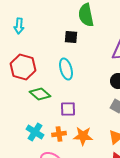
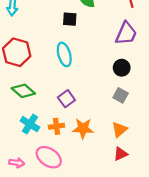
green diamond: (40, 94) -> (23, 91), moved
purple square: (68, 109) -> (66, 99), turned -35

